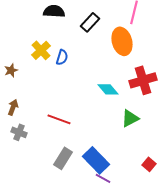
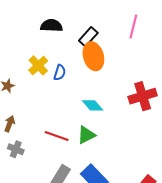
orange ellipse: (122, 41) -> (93, 56), moved
cyan diamond: (108, 89) -> (92, 105), moved
green triangle: (130, 118) -> (86, 135), moved

